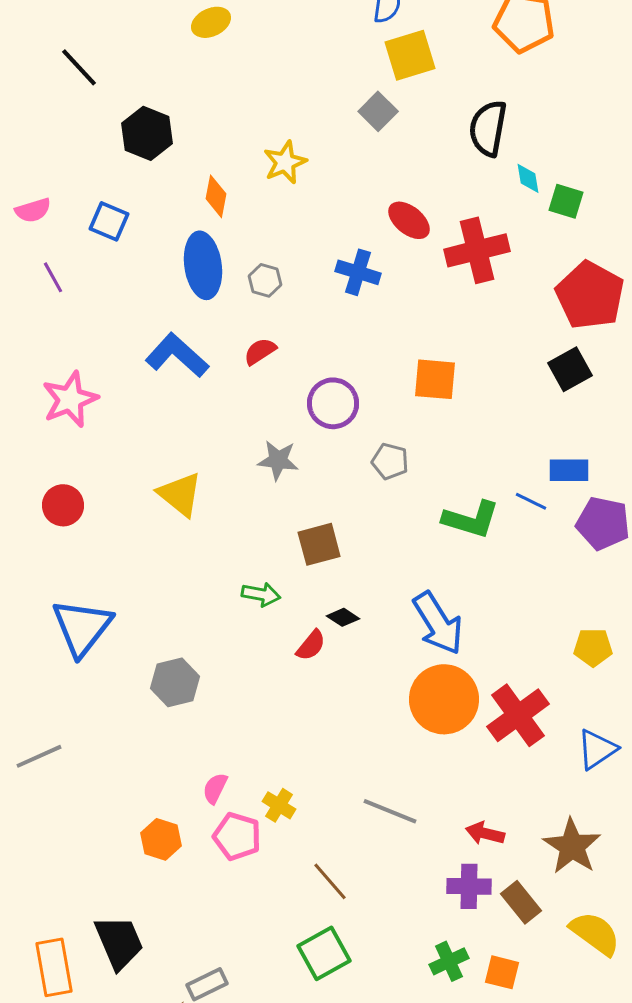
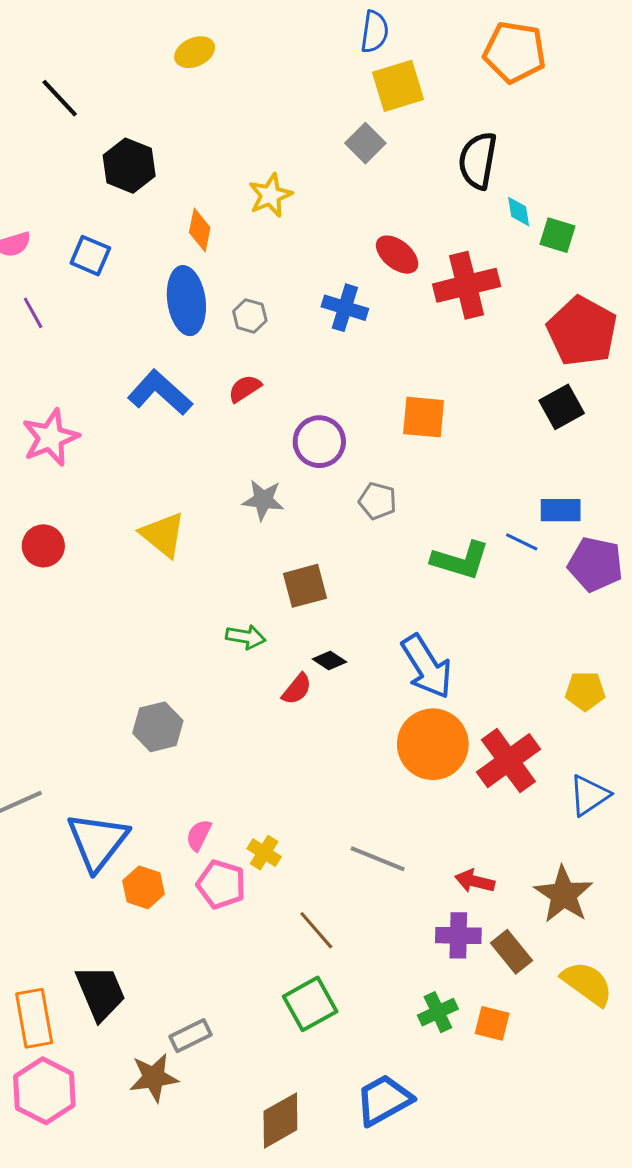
blue triangle: (82, 627) -> (97, 841), moved

